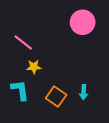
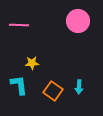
pink line: (23, 42) -> (19, 25), moved, turned -36

